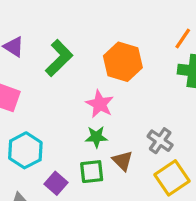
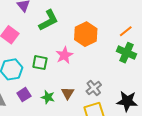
green star: (96, 137) -> (48, 97), moved
green square: (92, 172) -> (40, 63), moved

